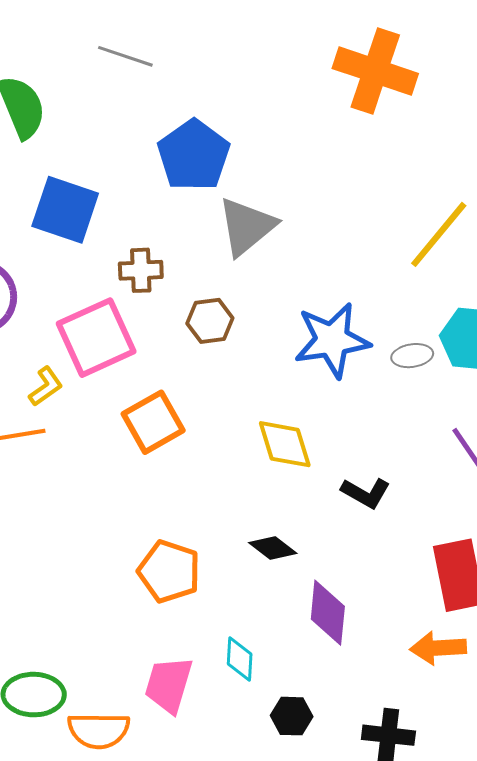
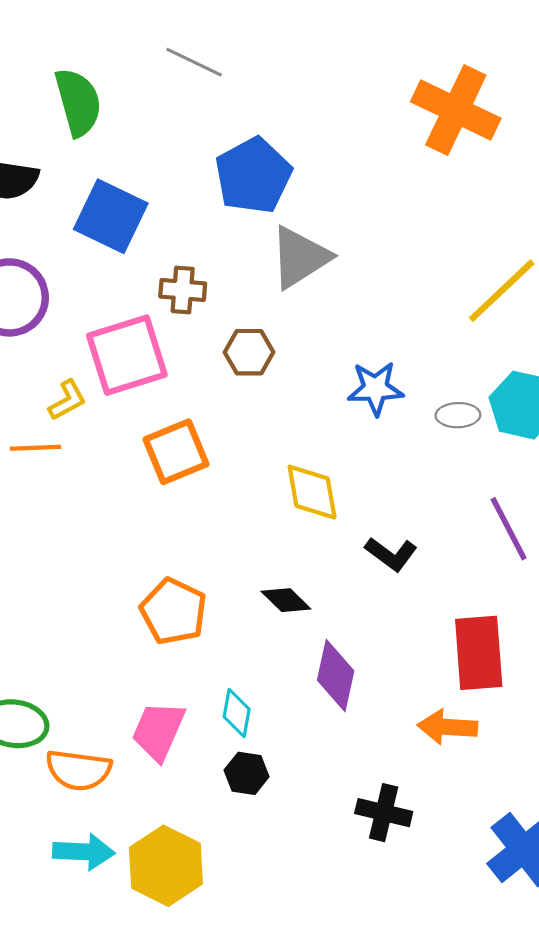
blue star: (332, 340) -> (375, 388), size x0.7
black hexagon: (292, 716) -> (247, 773), moved

